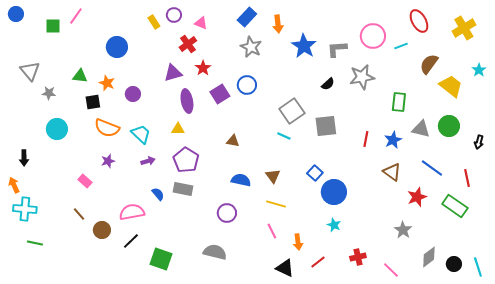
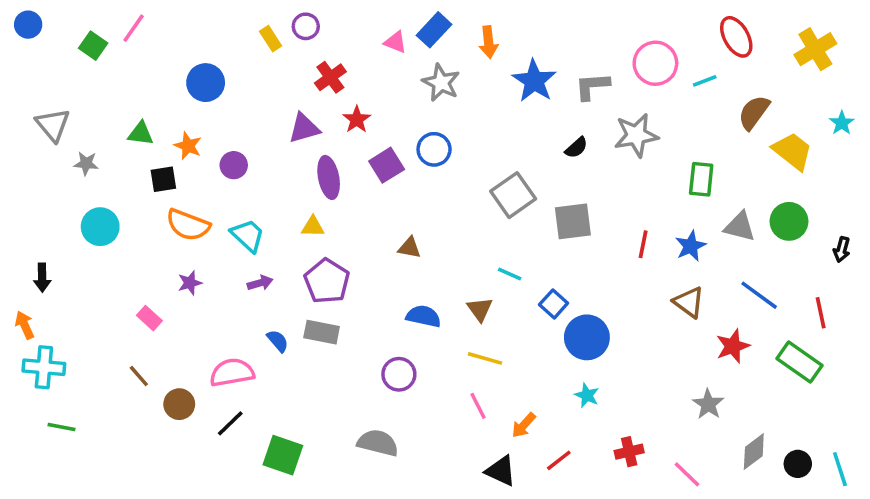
pink triangle: (201, 23) -> (395, 42), moved
green square: (53, 26) -> (93, 46), turned 35
cyan line: (284, 136) -> (510, 274), moved
orange arrow: (298, 242) -> (524, 425), turned 49

